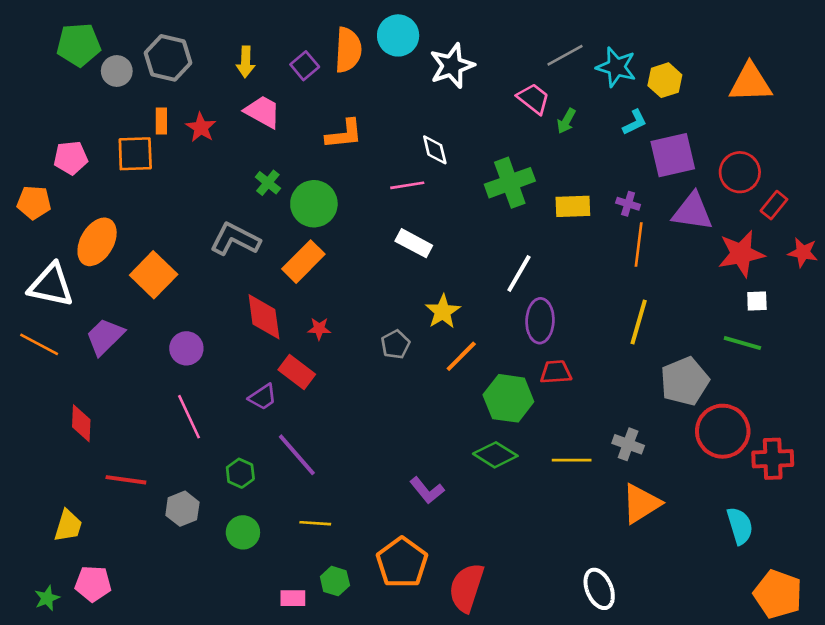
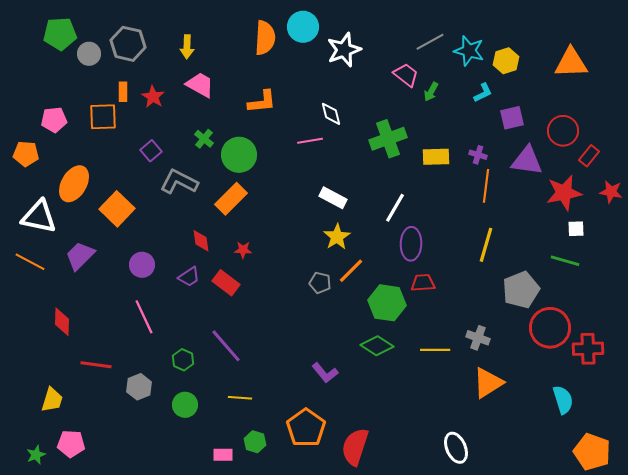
purple square: (305, 66) -> (151, 151), moved
purple square: (673, 155) -> (512, 118), size x0.7
white rectangle: (414, 243) -> (333, 198), moved
red diamond: (264, 317) -> (201, 241), size x0.6
gray pentagon: (395, 344) -> (320, 283), moved, turned -30
purple trapezoid: (263, 397) -> (189, 277), moved

